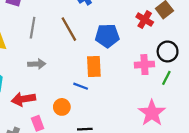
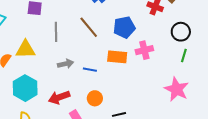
pink cross: (144, 65) -> (144, 50), moved
orange rectangle: (94, 66) -> (117, 57), turned -72
blue line: (81, 86) -> (90, 70), moved

